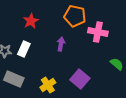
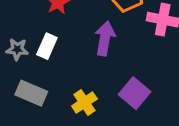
purple arrow: (61, 44) -> (105, 38), size x1.5

